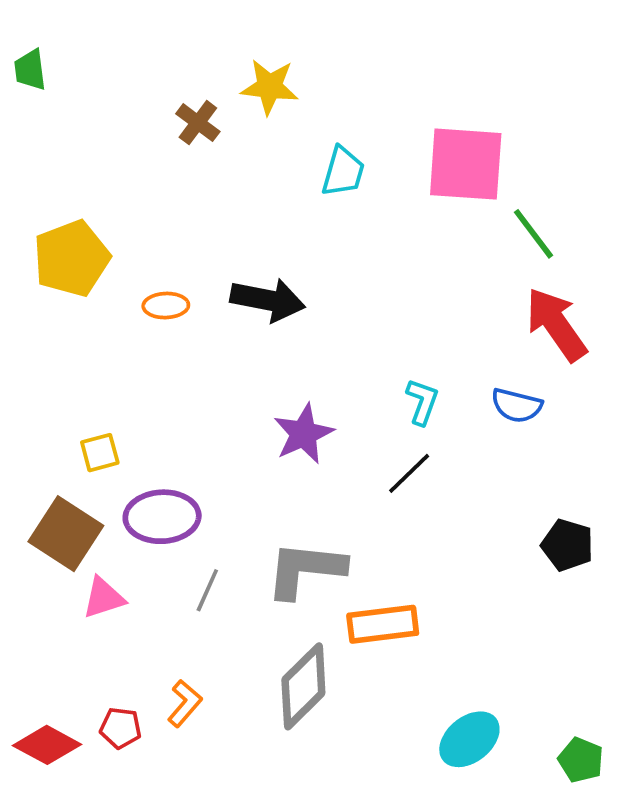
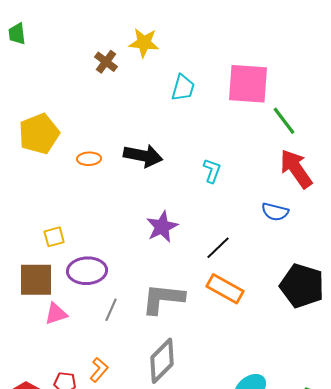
cyan L-shape: (422, 402) -> (212, 171), moved
brown square: (66, 534) -> (36, 280), turned -33
black pentagon: (568, 545) -> (302, 286), size x1.6
orange rectangle: (383, 624) -> (225, 289), moved, turned 36

